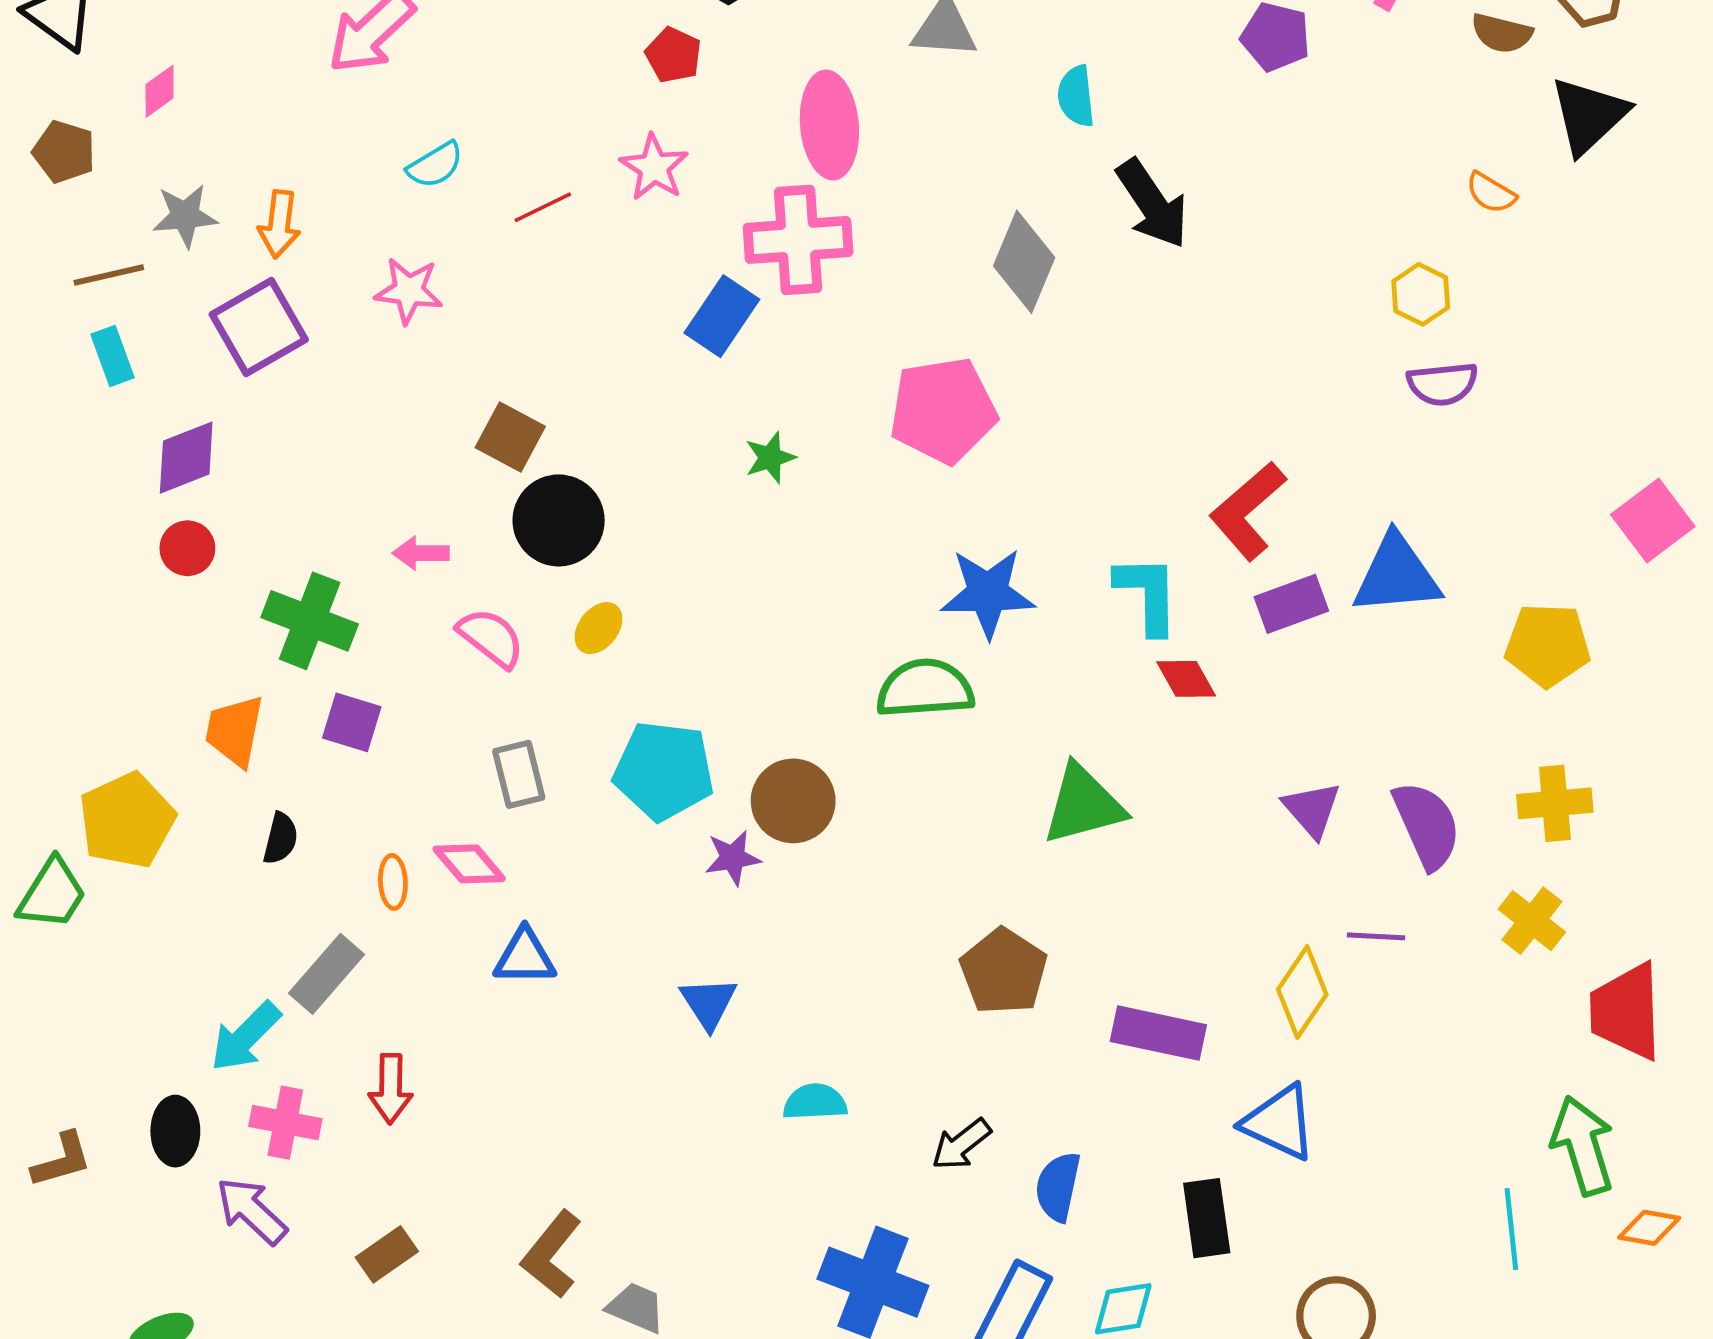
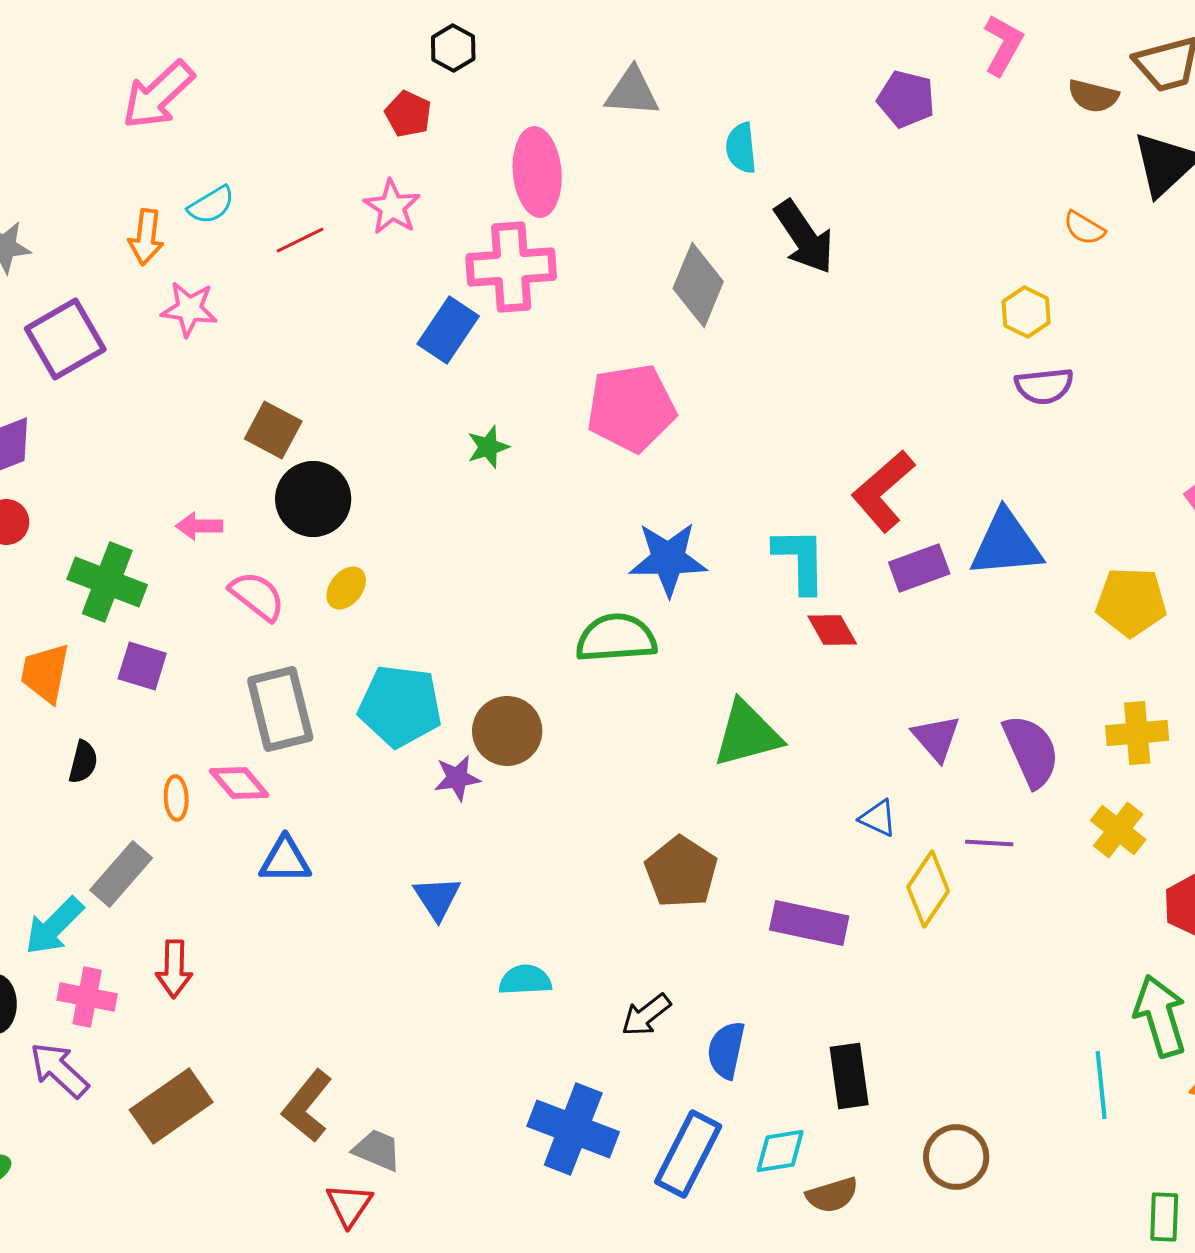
orange arrow: (279, 224) -> (146, 237), moved
gray rectangle: (519, 774) -> (280, 709), size x1.5
blue triangle: (1279, 1123) -> (878, 818), moved, size x0.6
brown rectangle: (387, 1254) -> (171, 1106), size x1.6

